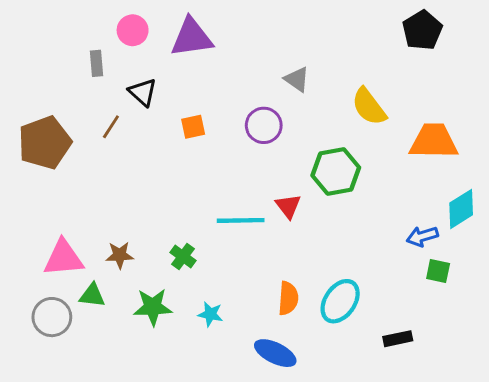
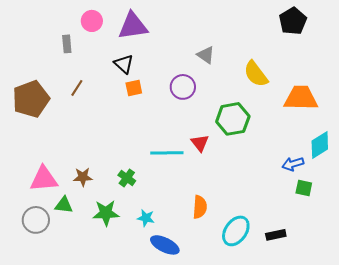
black triangle: (143, 92) -> (124, 64), moved
cyan ellipse: (340, 301) -> (236, 231), moved
blue ellipse: (275, 353) -> (165, 245), moved

